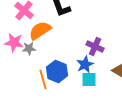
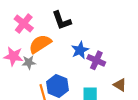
blue star: (85, 64) -> (80, 50), moved

